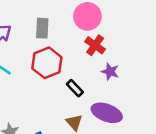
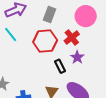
red cross: (95, 45) -> (72, 37), moved
purple star: (110, 72) -> (77, 57), moved

